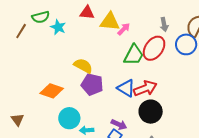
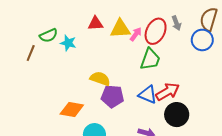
red ellipse: (154, 48) -> (156, 31), moved

